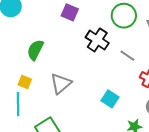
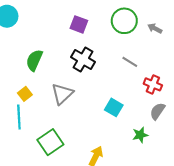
purple square: (70, 12) -> (79, 24), moved
black cross: (97, 40) -> (83, 59), moved
yellow square: (25, 82) -> (25, 94), turned 32

